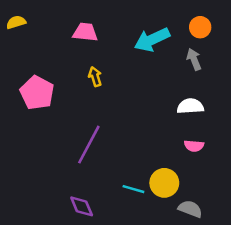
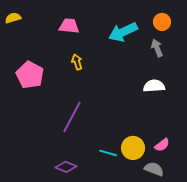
pink semicircle: (194, 146) -> (162, 145), moved, turned -42
purple diamond: (82, 206) -> (66, 167), turned -45

